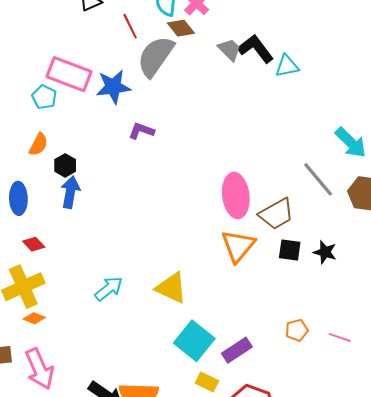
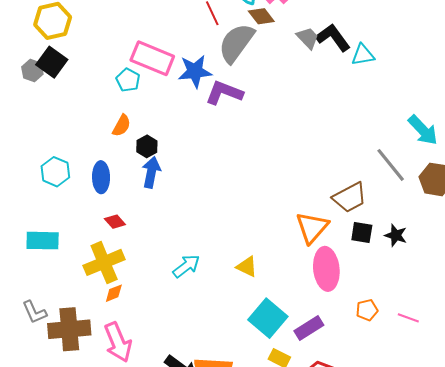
purple L-shape: (141, 131) -> (224, 93), moved, size x1.5
pink ellipse: (236, 195) -> (326, 269), moved
yellow triangle: (171, 288) -> (247, 267), size x0.7
orange diamond: (34, 318) -> (114, 293), turned -45

